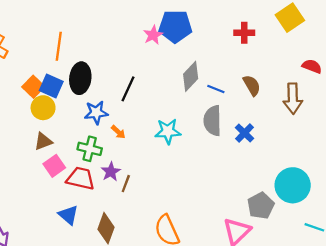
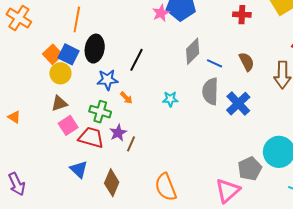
cyan star: (168, 131) -> (170, 99), size x0.7
blue cross: (245, 133) -> (238, 104), size x1.4

